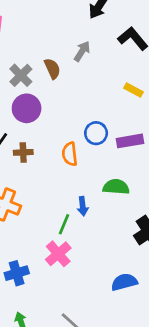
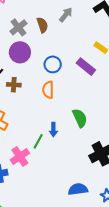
blue circle: (96, 133) -> (53, 64), moved
purple rectangle: (130, 141) -> (86, 67), moved, turned 42
green semicircle: (116, 187) -> (80, 118), turned 54
pink cross: (58, 254) -> (20, 156), moved

